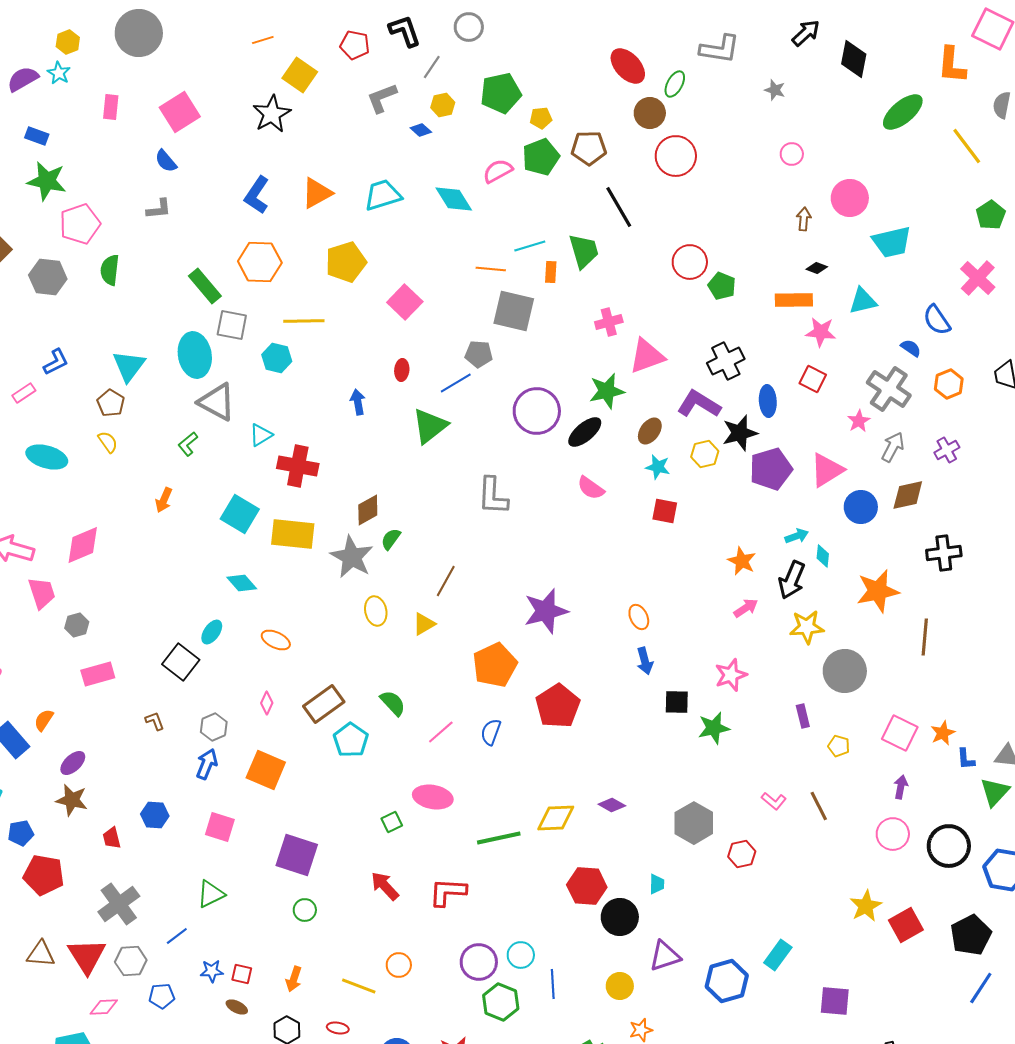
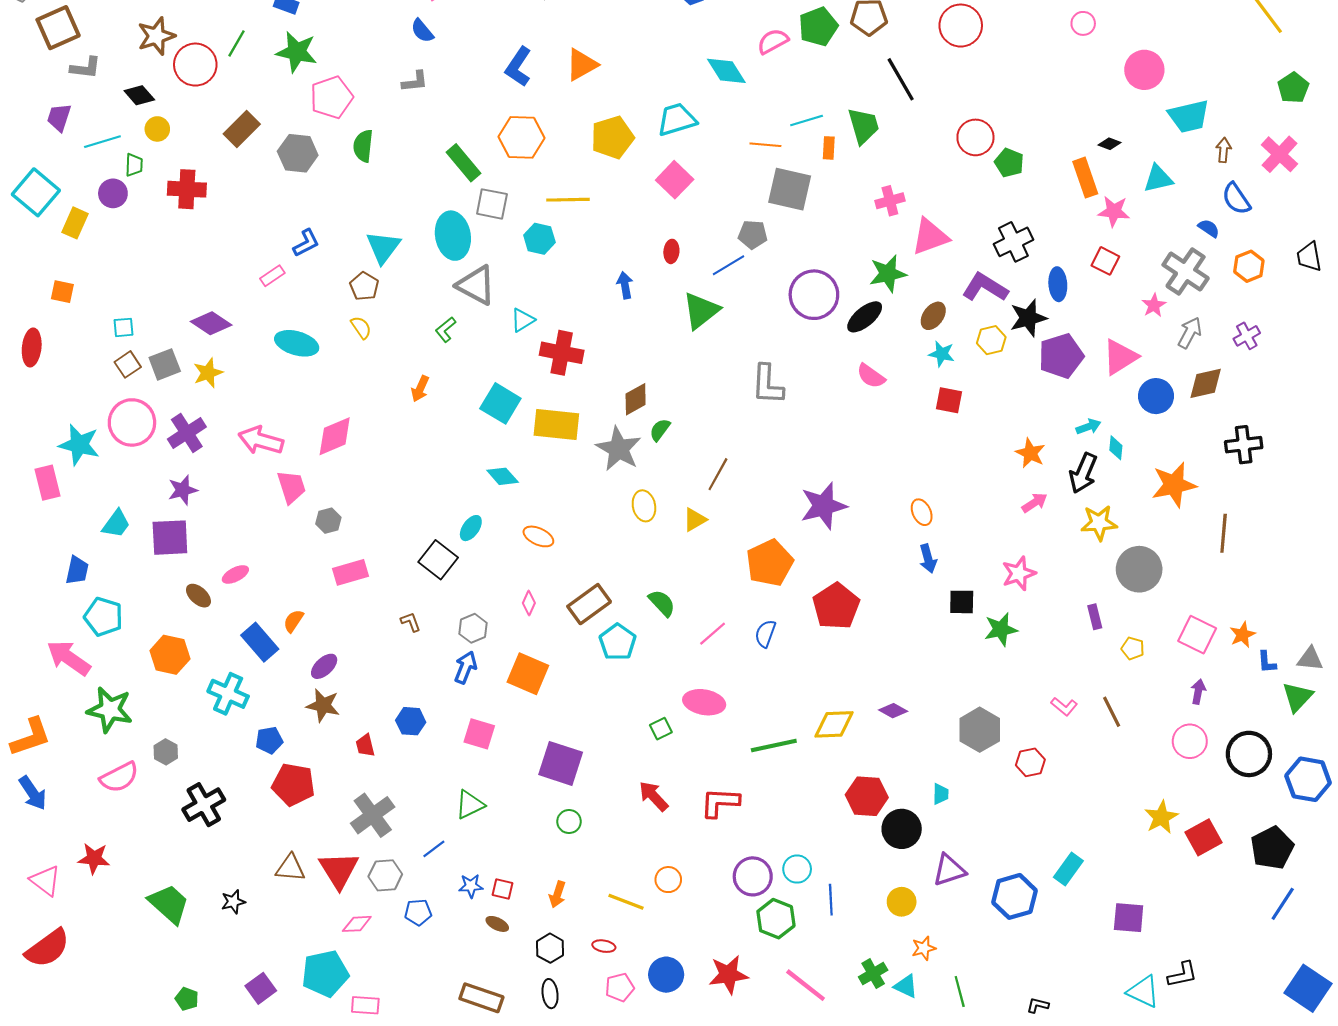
cyan trapezoid: (383, 195) -> (677, 119), moved
brown arrow: (804, 219) -> (1224, 150), moved
orange rectangle: (794, 300) -> (1085, 178), turned 72

